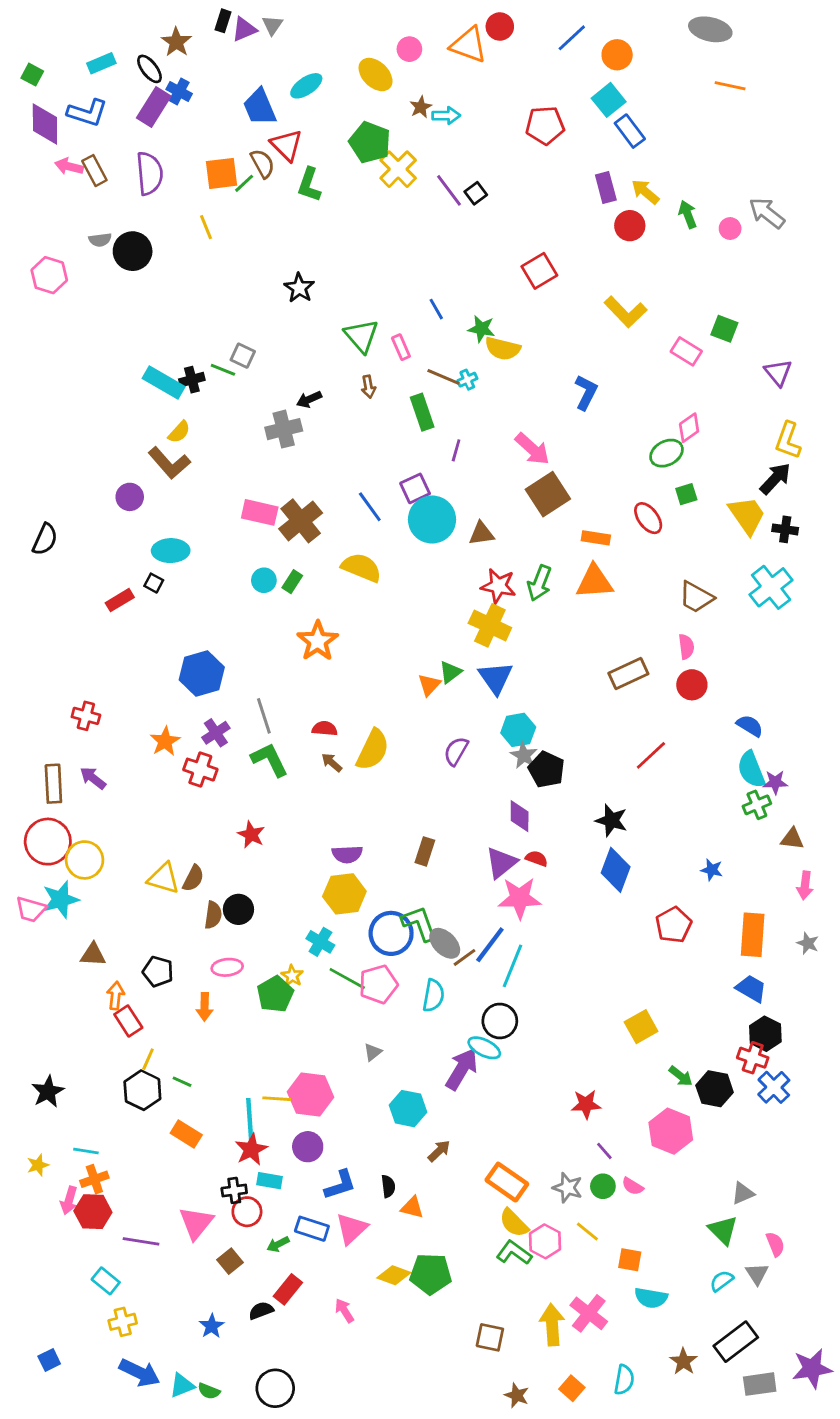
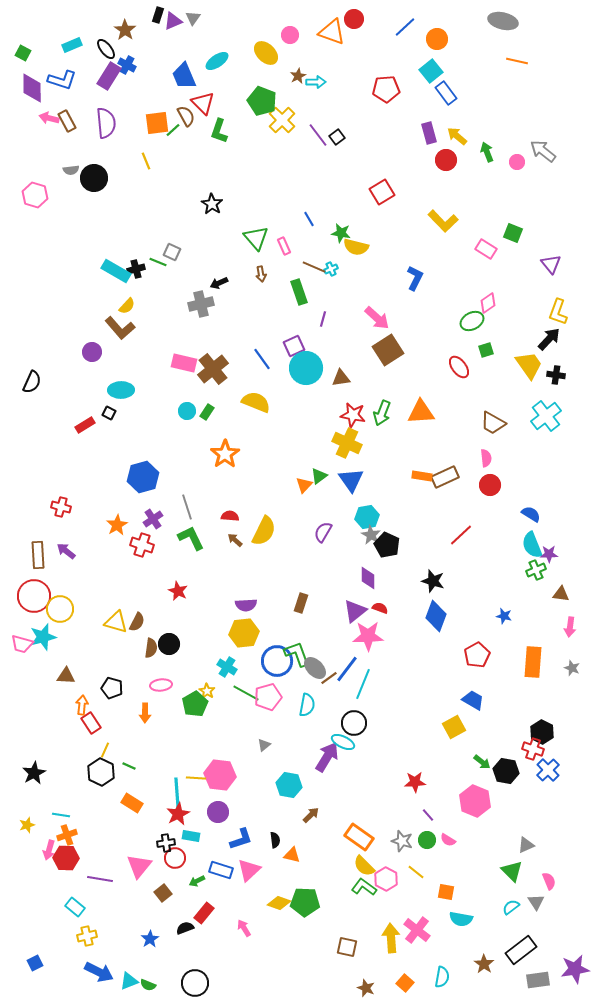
orange rectangle: (596, 538) -> (422, 476), moved
blue trapezoid: (751, 988) -> (473, 700), moved

